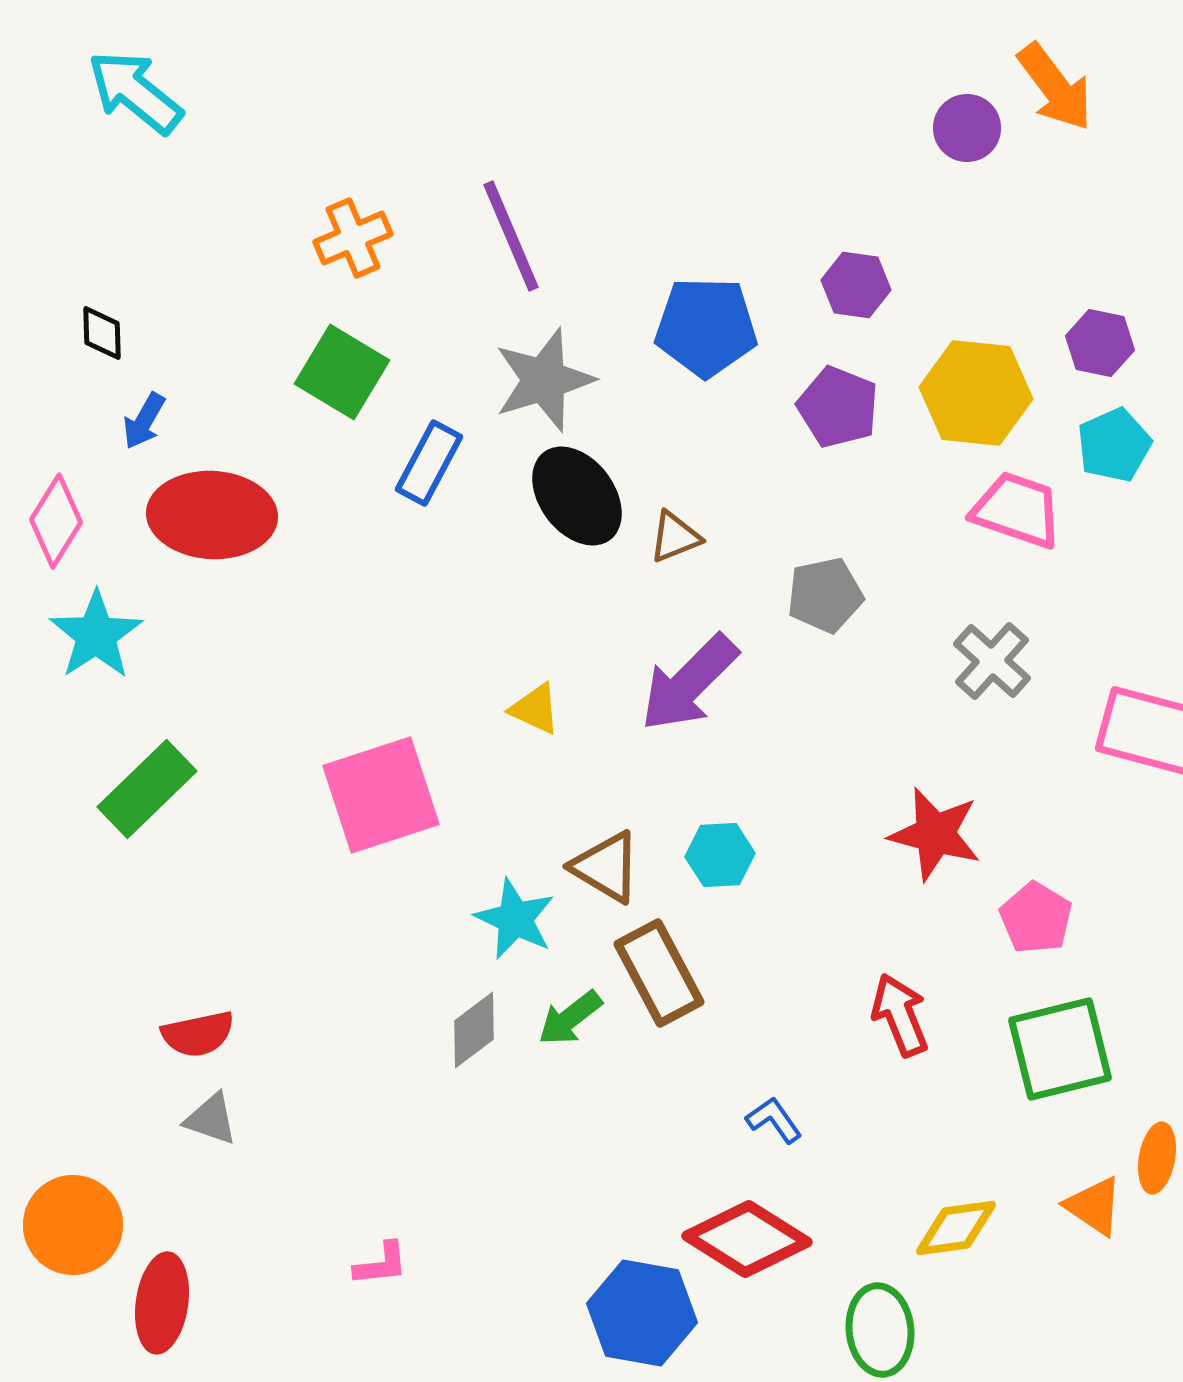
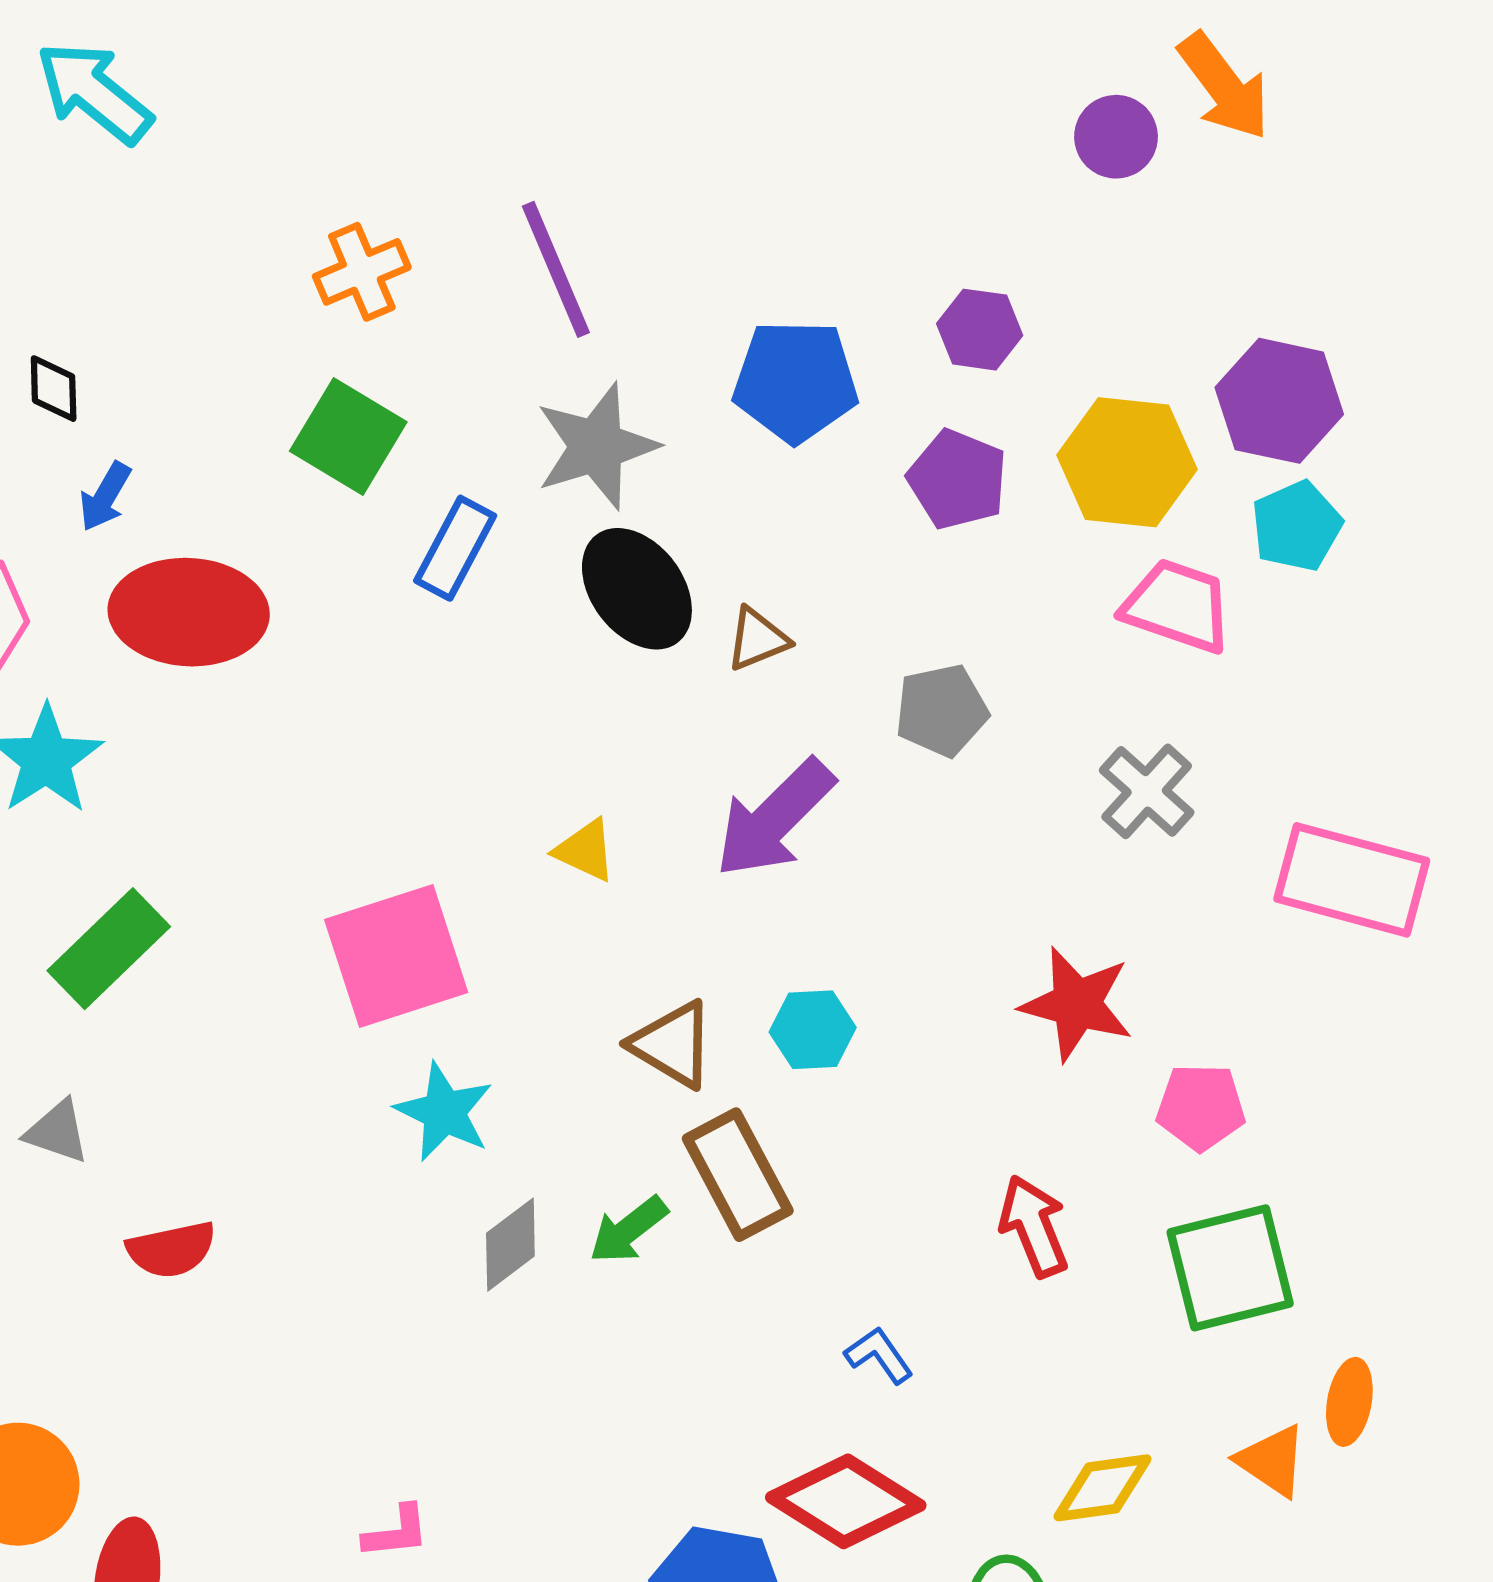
purple hexagon: (1100, 343) -> (1279, 401), size x1.5
pink pentagon: (1036, 918) -> (1201, 1107), turned -30
cyan star: (515, 919) -> (444, 1112), moved
gray triangle: (211, 1119) -> (57, 1132), moved

